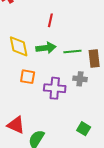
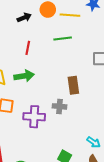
green line: (72, 51) -> (63, 39), moved

